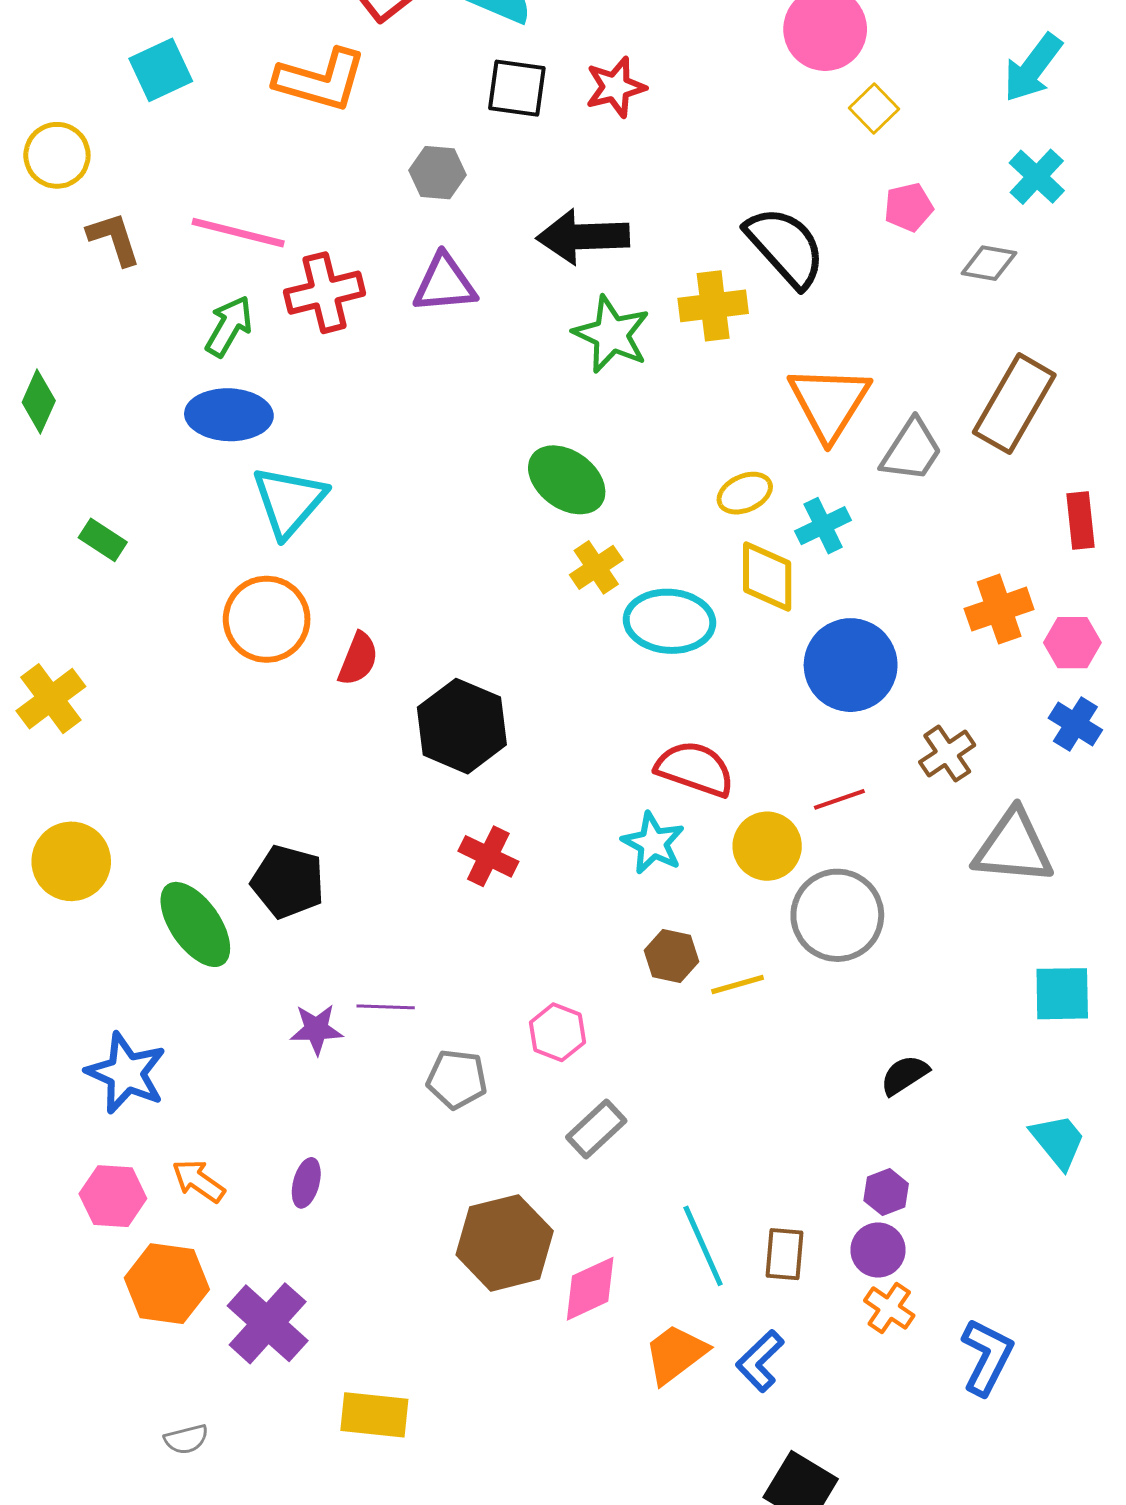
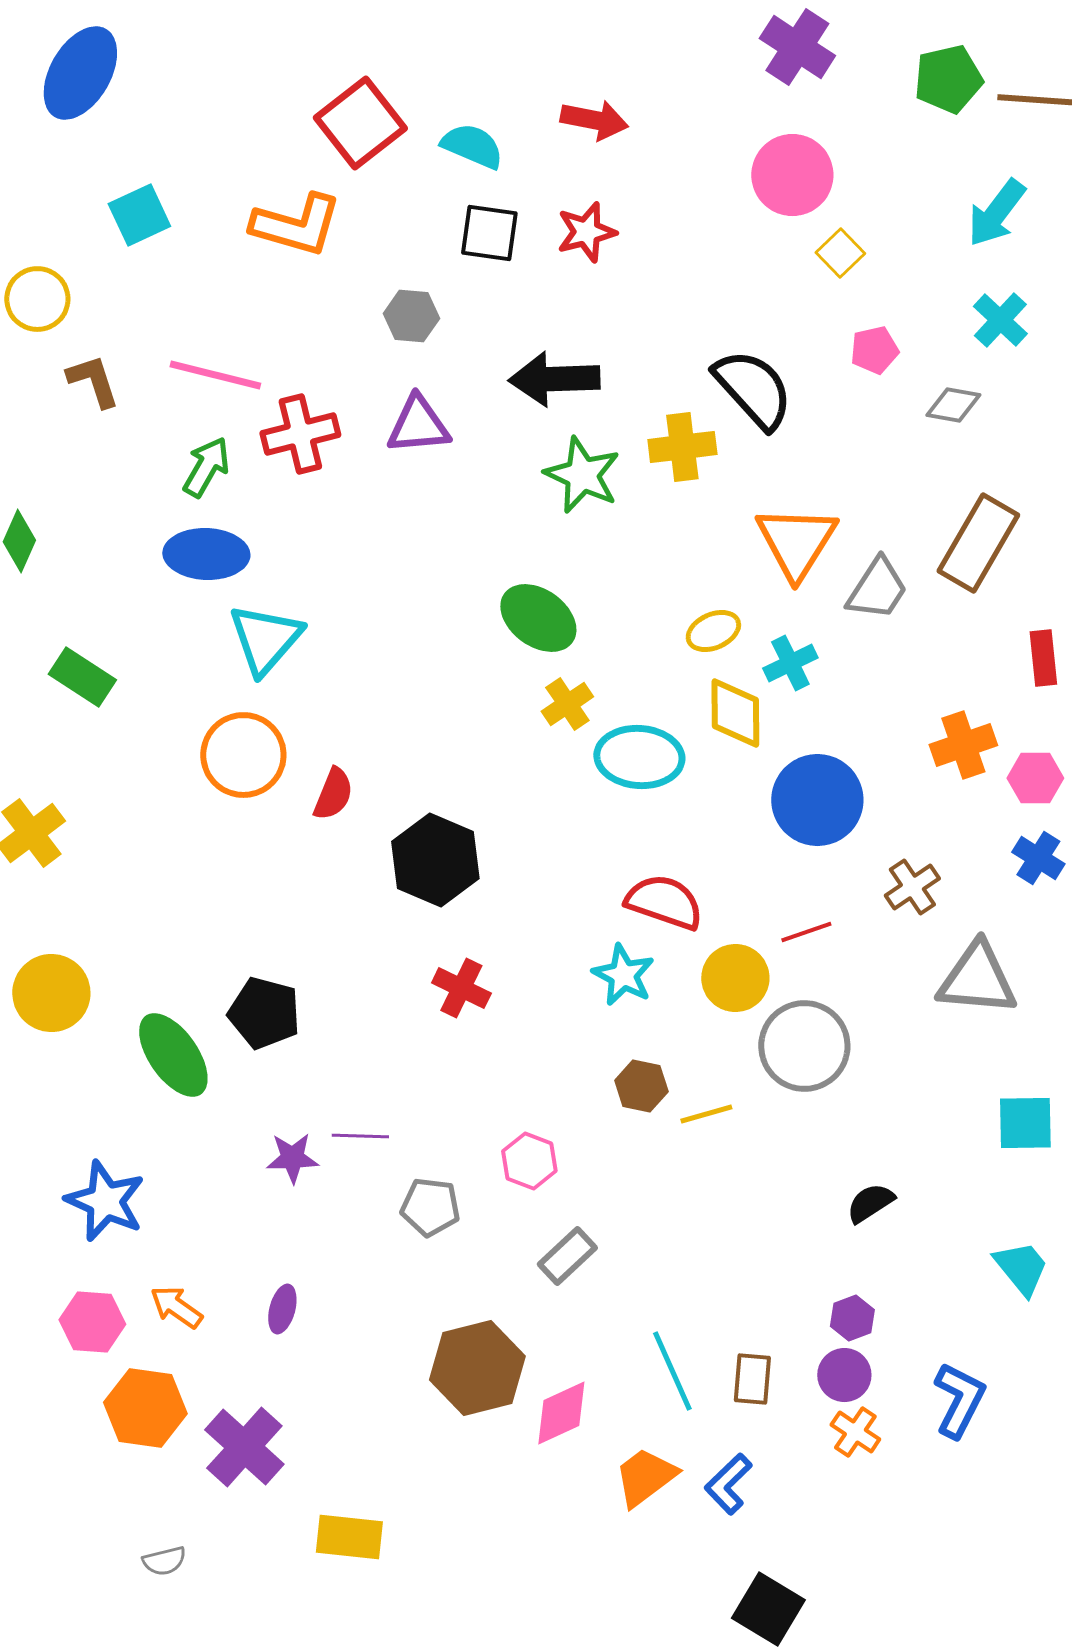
green rectangle: (103, 540) -> (82, 677), size x1.4
blue L-shape: (987, 1357) -> (959, 1400), moved

